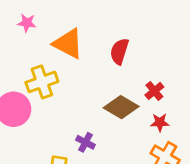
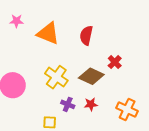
yellow cross: (42, 82) -> (56, 77), moved, turned -30
red star: (160, 122) -> (91, 104), moved

